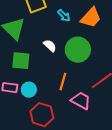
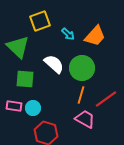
white semicircle: (50, 46) -> (54, 64), size x1.5
orange line: (63, 82) -> (81, 95), moved

